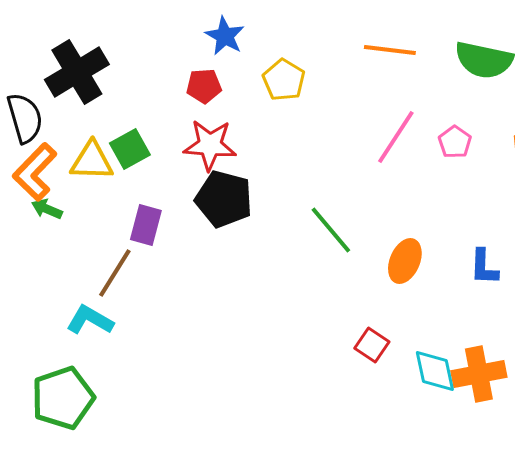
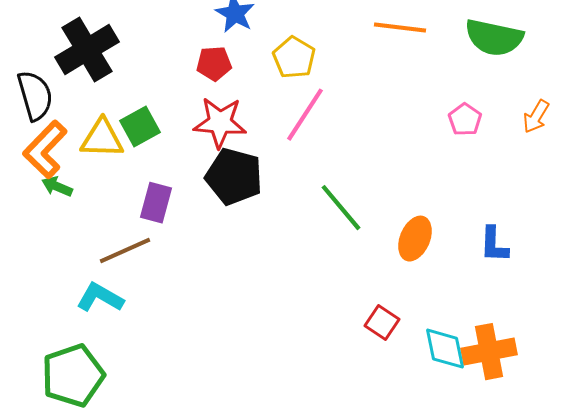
pink line: (396, 137) -> (305, 115), moved
brown line: (115, 273) -> (125, 251), turned 34

